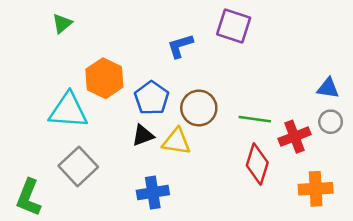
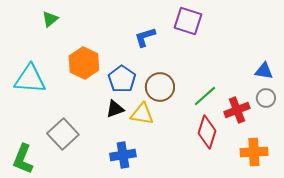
cyan triangle: (68, 110) -> (30, 79), moved
green line: (255, 119) -> (205, 96), turned -50

